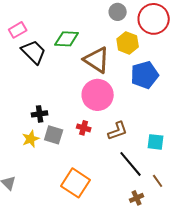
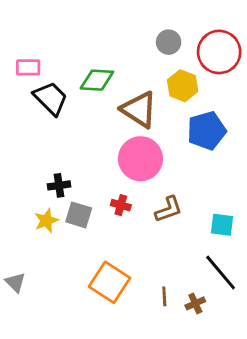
pink rectangle: (18, 30) -> (28, 67), turned 30
black line: (131, 164) -> (221, 273), moved
brown line: (158, 181) -> (164, 296), moved, turned 32

